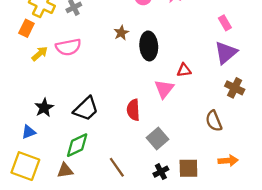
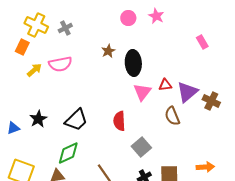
purple triangle: (226, 53) -> (187, 92), moved
pink triangle: (164, 89) -> (142, 92), moved
brown semicircle: (214, 121) -> (172, 116), moved
blue triangle: (29, 132) -> (13, 128), moved

